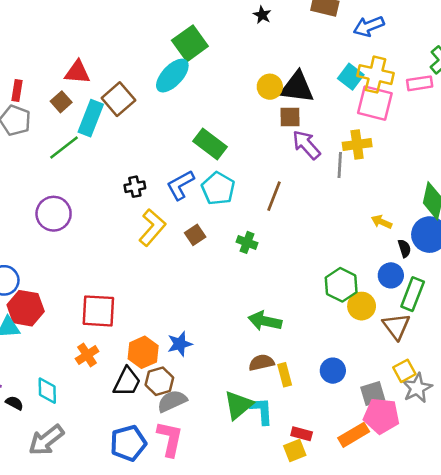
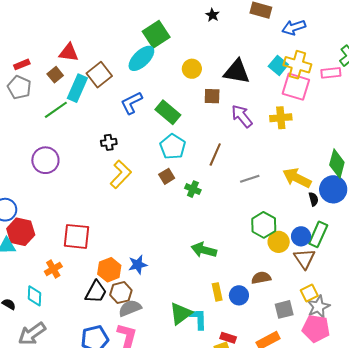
yellow circle: (270, 87) -> (192, 69), moved
red rectangle: (17, 90) -> (22, 64), turned 56
brown square: (290, 117) -> (212, 96), moved
gray line: (340, 165) -> (250, 179), moved, turned 66
blue L-shape: (180, 185) -> (131, 103), moved
yellow arrow: (382, 222) -> (297, 178), size x1.8
brown square: (195, 235) -> (167, 176), moved
blue circle: (391, 275) -> (301, 236), moved
orange cross: (87, 355) -> (53, 269), moved
brown semicircle: (261, 363) -> (261, 278), moved
blue circle: (333, 371) -> (239, 295), moved
pink pentagon: (381, 416) -> (316, 329), moved

